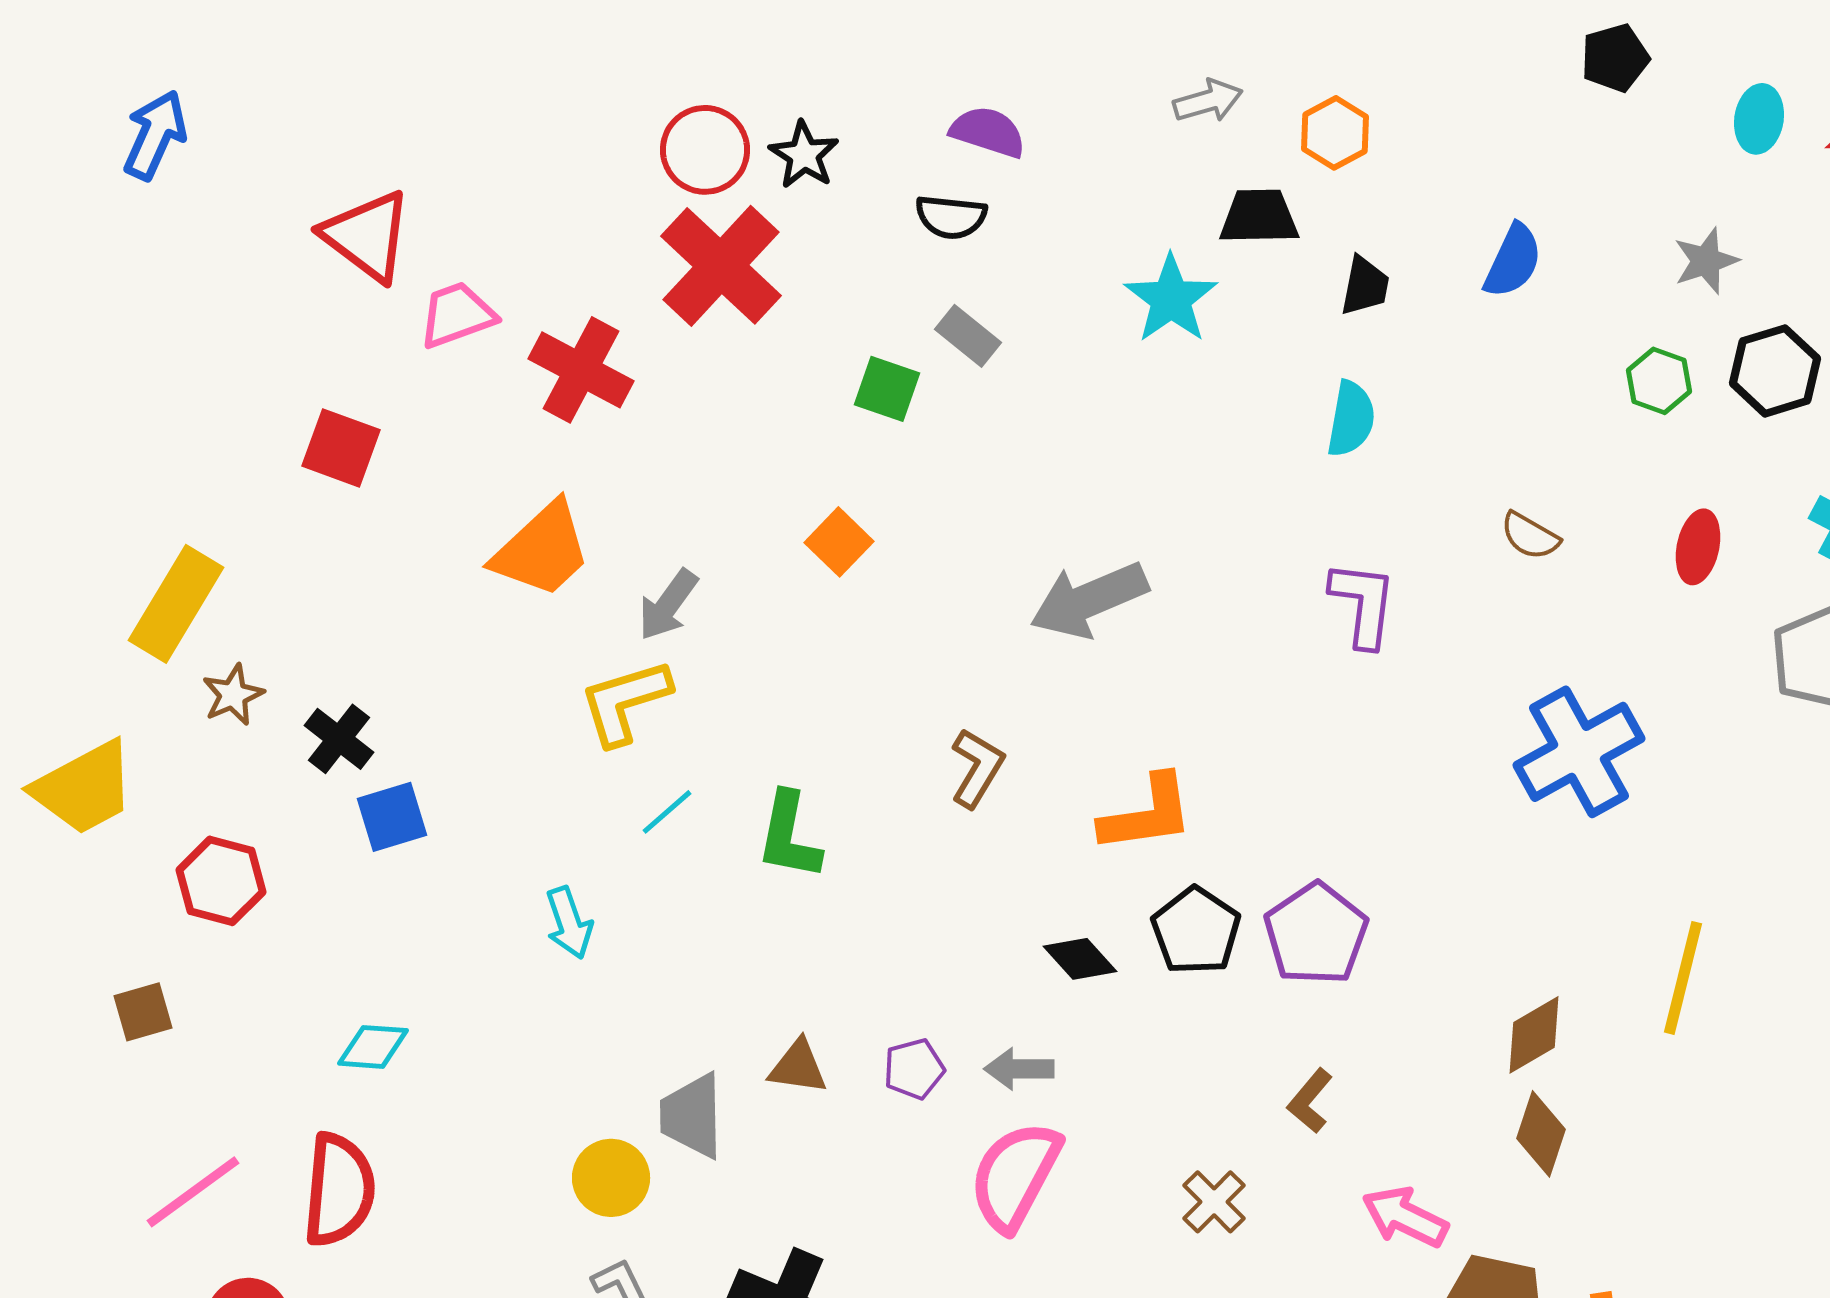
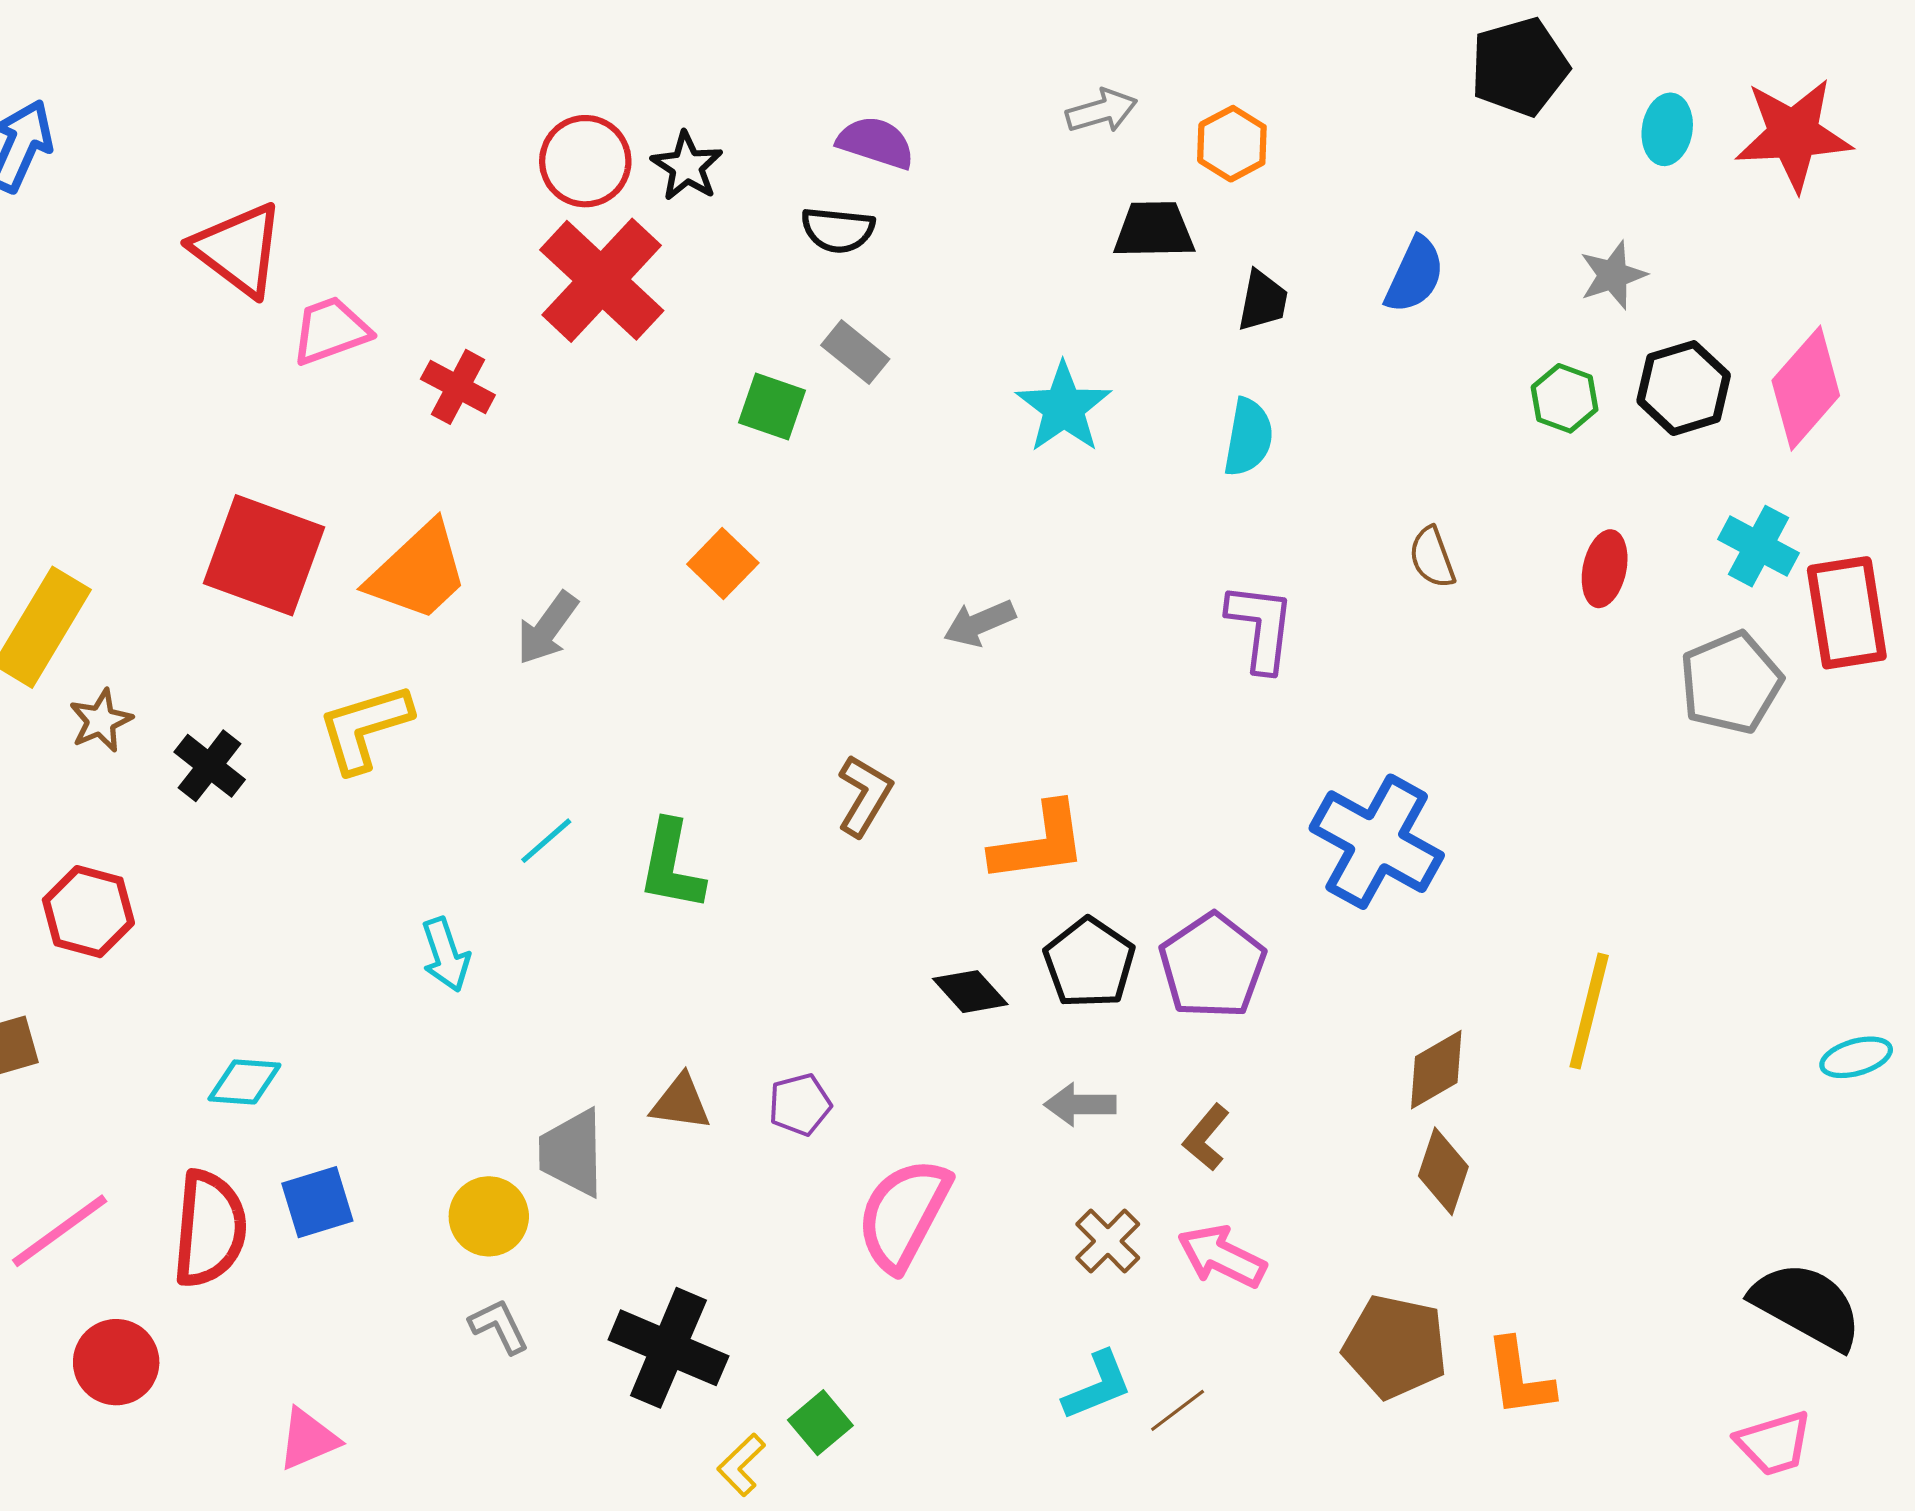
black pentagon: (1615, 58) -> (1519, 67), size x1.4
cyan star: (1171, 299) -> (1064, 408), moved
red cross: (581, 370) -> (458, 387), size x0.7
red square: (341, 448) -> (264, 555), moved, size x1.5
brown semicircle: (1530, 536) -> (1432, 557), turned 40
gray arrow: (1089, 600) -> (979, 623), size x0.6
yellow L-shape: (625, 702) -> (365, 728), moved
blue cross: (1579, 752) -> (1377, 842), moved, turned -32
blue square: (392, 817) -> (317, 1202), moved
gray arrow: (1019, 1069) -> (1080, 1105), moved
pink arrow: (1405, 1217) -> (1222, 1256), moved

